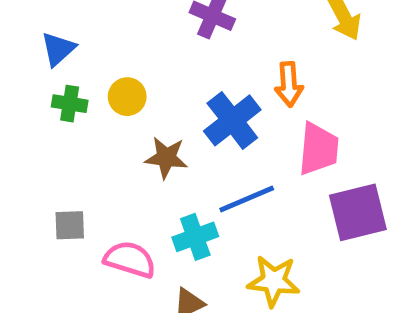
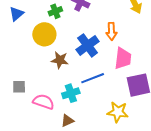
yellow circle: (127, 97) -> (44, 34), size x1.5
green cross: (70, 104) -> (55, 11), moved, turned -32
yellow star: (274, 281) -> (118, 112), moved

